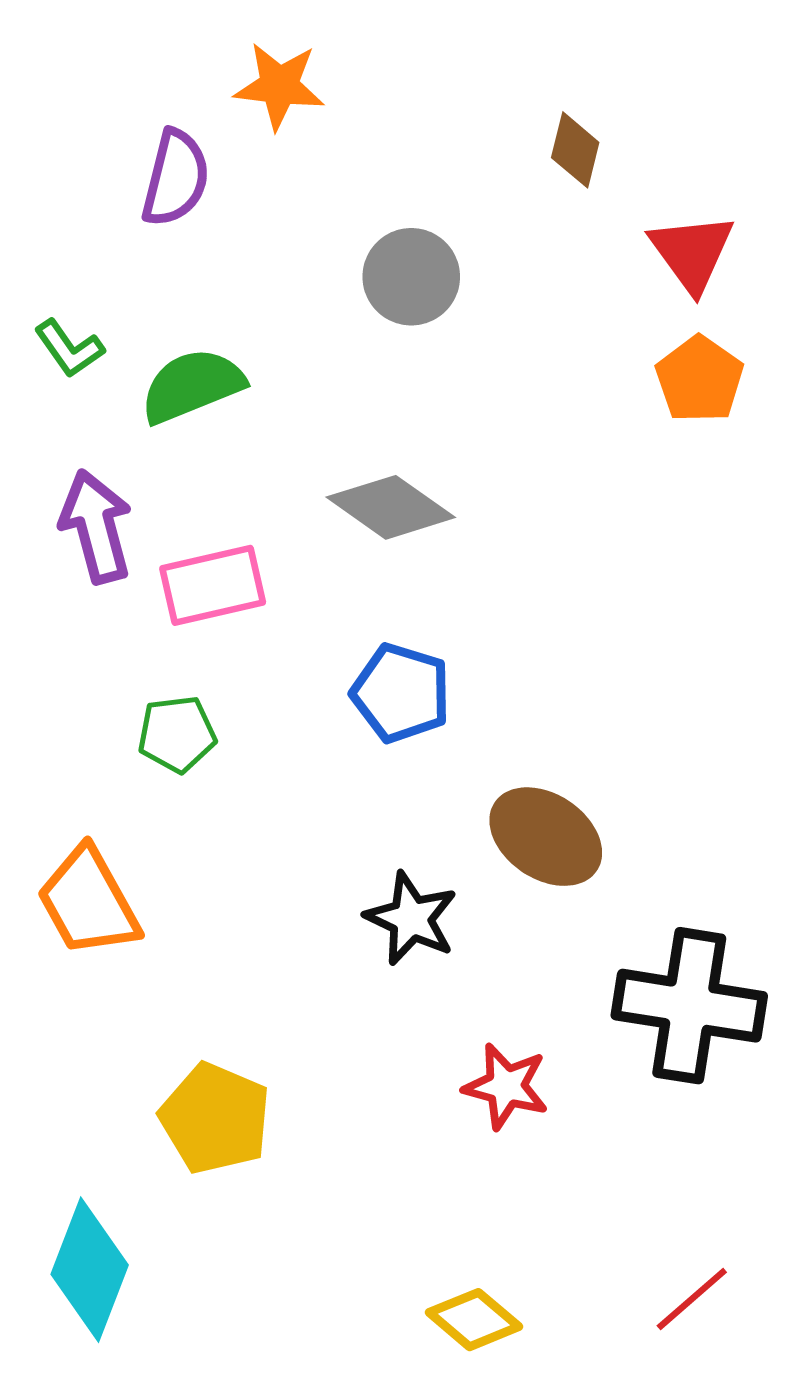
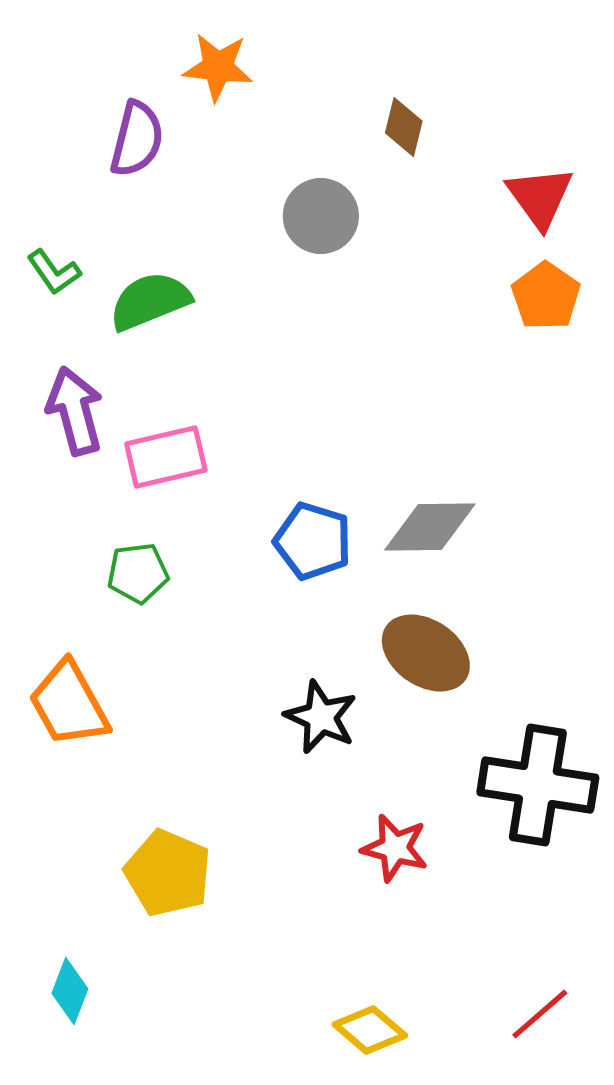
brown diamond: (575, 150) -> (404, 127), moved
gray diamond: (391, 507) -> (430, 527), moved, turned -36
cyan diamond: (90, 1270) -> (70, 991), size x0.6

